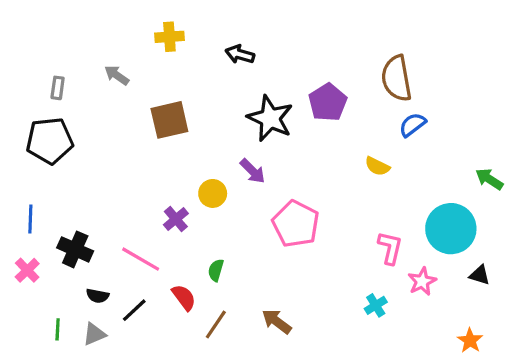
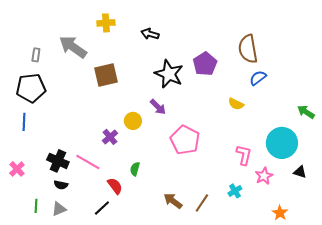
gray arrow: (117, 75) -> (73, 47), size x1.8
blue line: (30, 219) -> (24, 122), moved
black cross: (75, 249) -> (58, 161), moved
black line: (134, 310) -> (102, 208), moved
brown line: (216, 325) -> (202, 203), moved
orange star: (470, 341) -> (280, 213), moved

